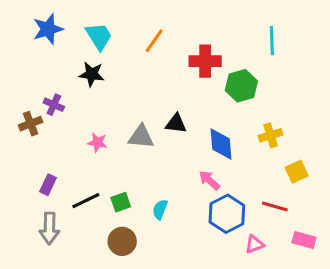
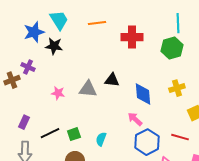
blue star: (48, 29) -> (34, 32), moved
orange line: (154, 41) -> (97, 23), turned 48
green hexagon: (241, 86) -> (172, 48), moved

